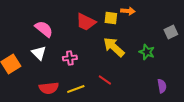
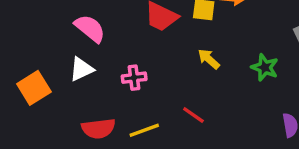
yellow arrow: (114, 47) -> (209, 59), size x0.6
white triangle: (39, 53) -> (81, 69), turned 49

